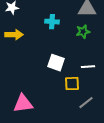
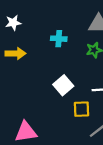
white square: (56, 63) -> (63, 85), turned 30

